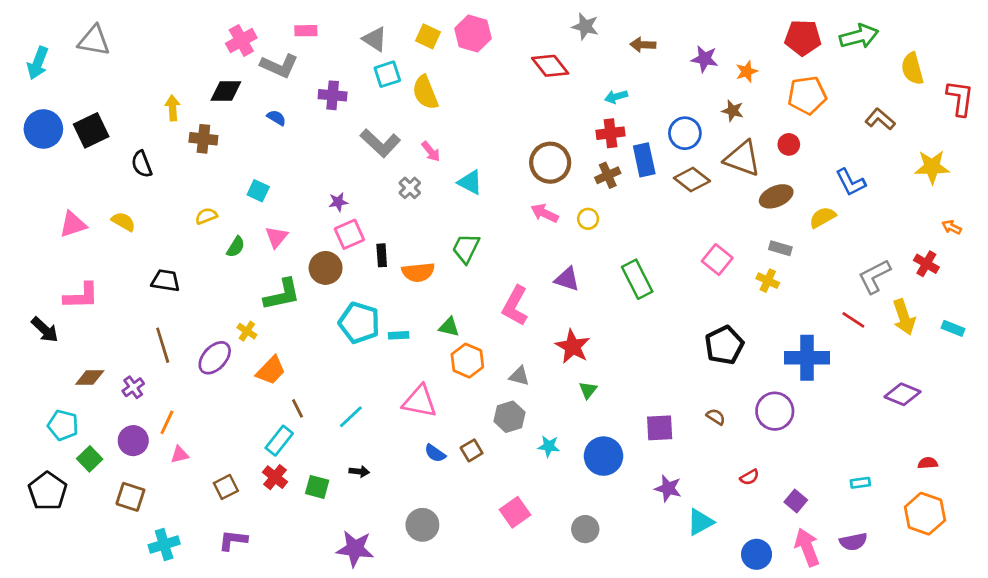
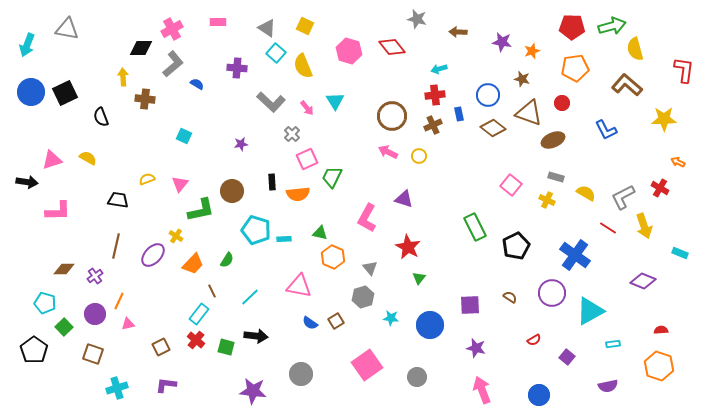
pink hexagon: (473, 34) -> (349, 51), moved
gray L-shape: (279, 66) -> (173, 64), moved, turned -64
yellow semicircle: (912, 69) -> (635, 49), moved
cyan square: (387, 74) -> (276, 53), turned -30
black diamond: (226, 91) -> (141, 48), moved
brown L-shape: (880, 119) -> (627, 85), size x1.4
blue rectangle: (644, 160) -> (459, 114), size x0.6
cyan triangle: (470, 182) -> (335, 101), moved, turned 30
yellow semicircle: (206, 216) -> (147, 179), moved
yellow semicircle: (822, 217) -> (586, 193), moved, turned 60
pink square: (349, 234) -> (307, 159), moved
pink triangle: (276, 237) -> (180, 184), moved
green semicircle: (236, 247) -> (227, 260), moved
green rectangle: (637, 279) -> (475, 227), moved
cyan rectangle: (953, 328) -> (680, 253), moved
black arrow: (45, 330) -> (27, 182), moved, turned -35
brown line: (163, 345) -> (116, 246), turned 30
blue cross: (807, 358) -> (575, 255), turned 36
gray triangle: (519, 376) -> (370, 268), turned 35
black arrow: (359, 471) -> (256, 336), size x1.6
pink square: (515, 512) -> (367, 365), size x1.4
cyan triangle: (700, 522) -> (590, 311), moved, size x1.4
pink arrow: (807, 547) -> (482, 390), moved

